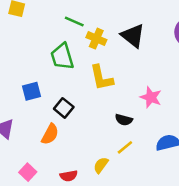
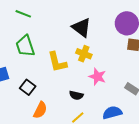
green line: (74, 22) -> (23, 14), moved
yellow cross: (96, 39) -> (84, 54), moved
orange semicircle: (50, 134) -> (40, 110), moved

